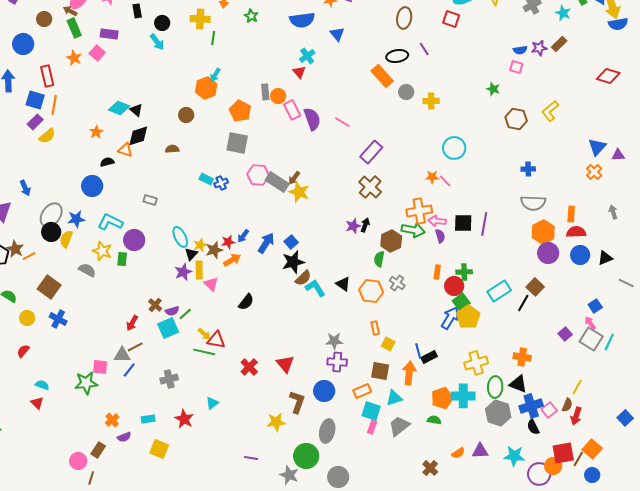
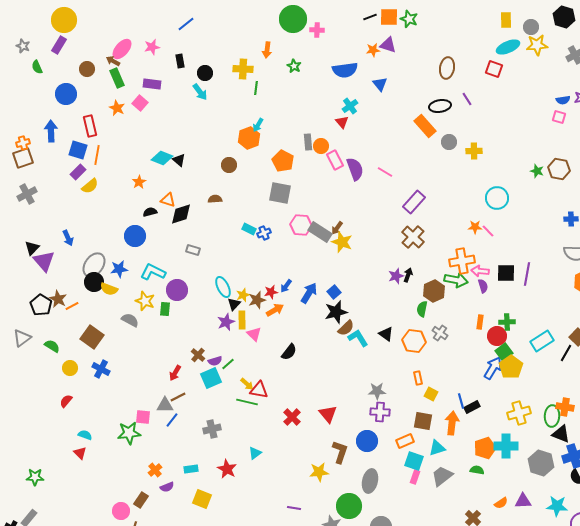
green star: (493, 89) -> (537, 171), moved
black diamond: (138, 136) -> (181, 214), moved
yellow semicircle: (66, 239) -> (109, 289), turned -90
green ellipse: (495, 387) -> (552, 416), moved

